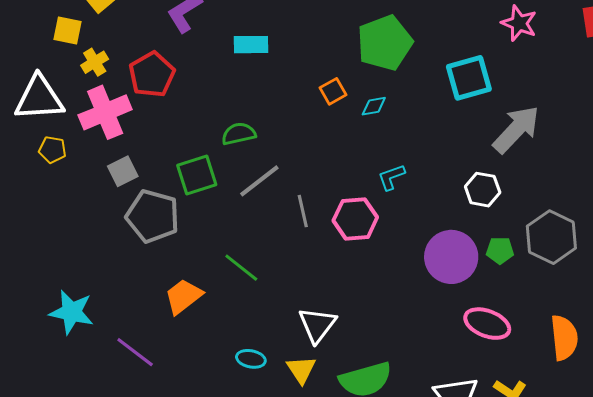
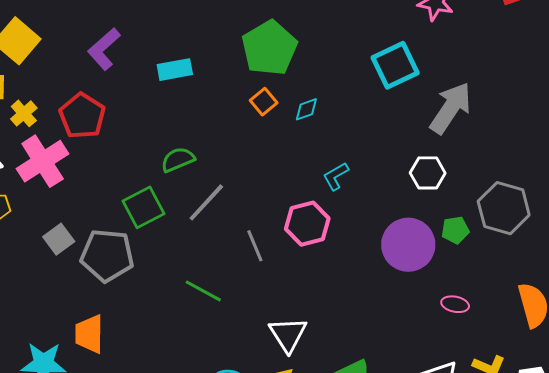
green pentagon: (385, 43) -> (269, 48), moved
gray square: (123, 171) -> (59, 239), moved
gray line: (303, 211) -> (255, 246), moved
orange trapezoid: (183, 296) -> (89, 334), moved, turned -42
pink ellipse: (487, 324) -> (455, 304), size x0.6

